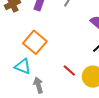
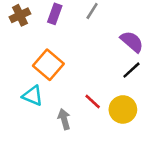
gray arrow: (38, 85) -> (64, 119), moved

